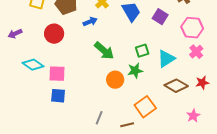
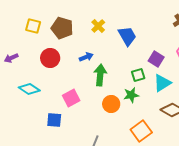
purple square: (160, 17) -> (156, 59), moved
blue arrow: (90, 22) -> (86, 57), moved
green arrow: (104, 51) -> (100, 75), turned -125
pink square: (57, 74) -> (71, 98), moved, turned -30

